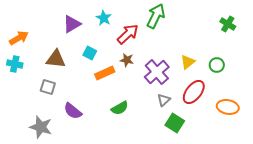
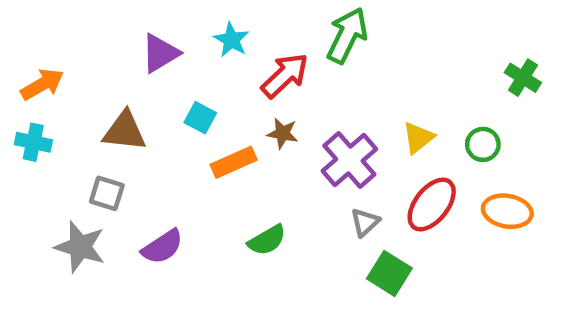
green cross: (228, 24) -> (523, 78), moved
orange ellipse: (228, 107) -> (507, 211), moved
purple semicircle: (73, 111) -> (162, 247), turned -72
gray star: (41, 127) -> (80, 247), moved

